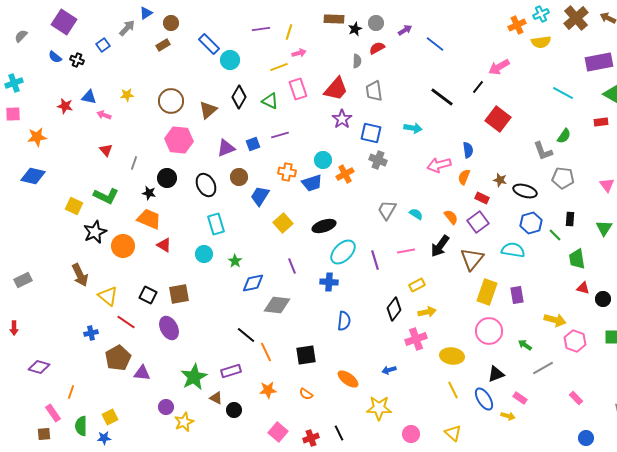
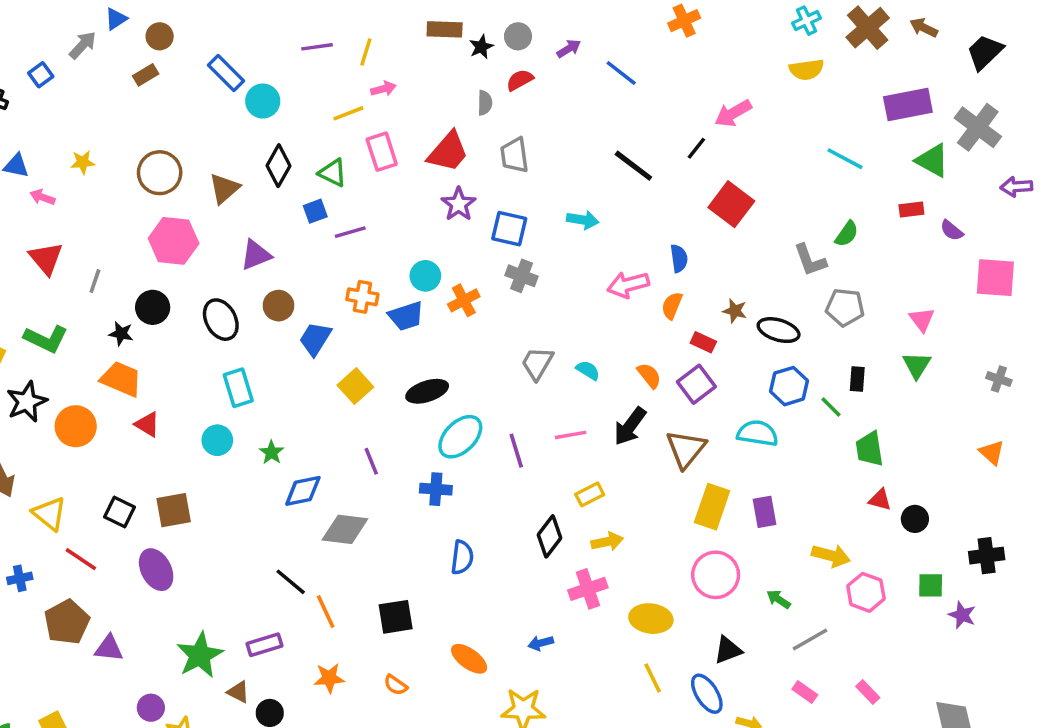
orange cross: (517, 25) -> (684, 21), moved
blue square: (253, 144) -> (315, 211), moved
red triangle: (106, 150) -> (46, 258), size x1.5
green triangle: (604, 228) -> (917, 365), moved
pink rectangle: (520, 398) -> (805, 692), moved

